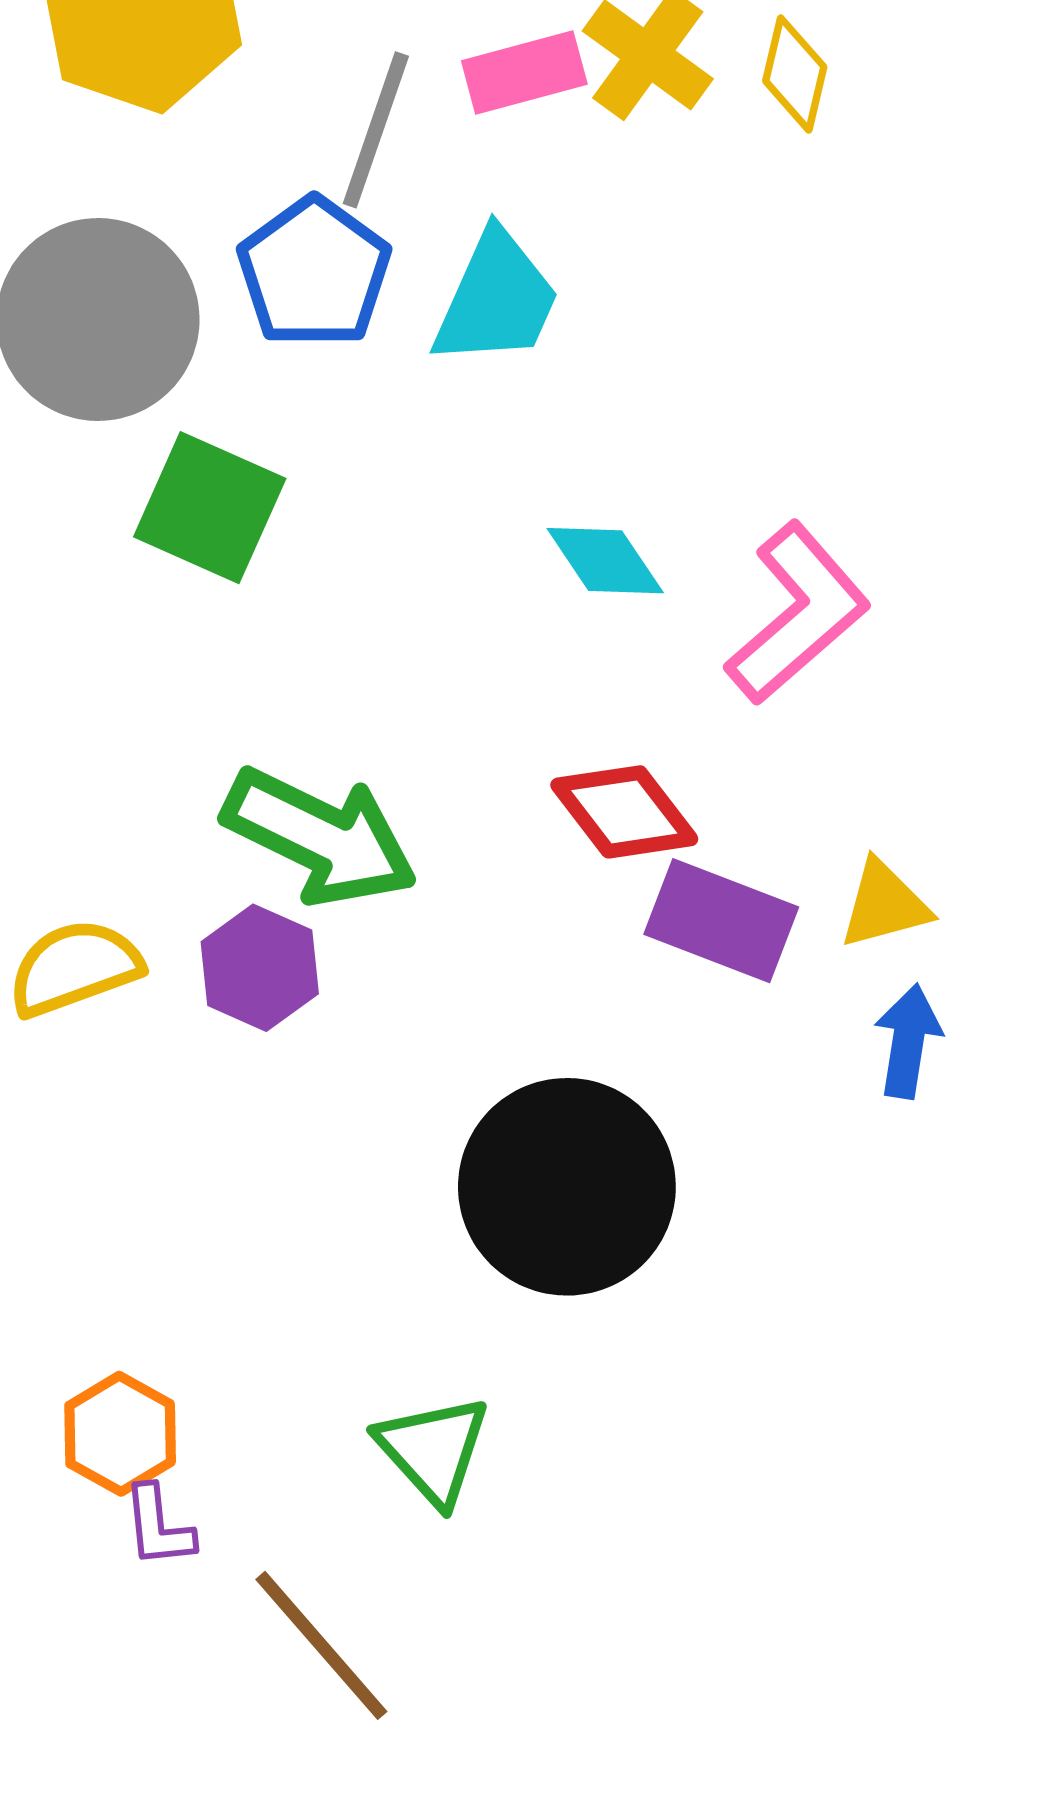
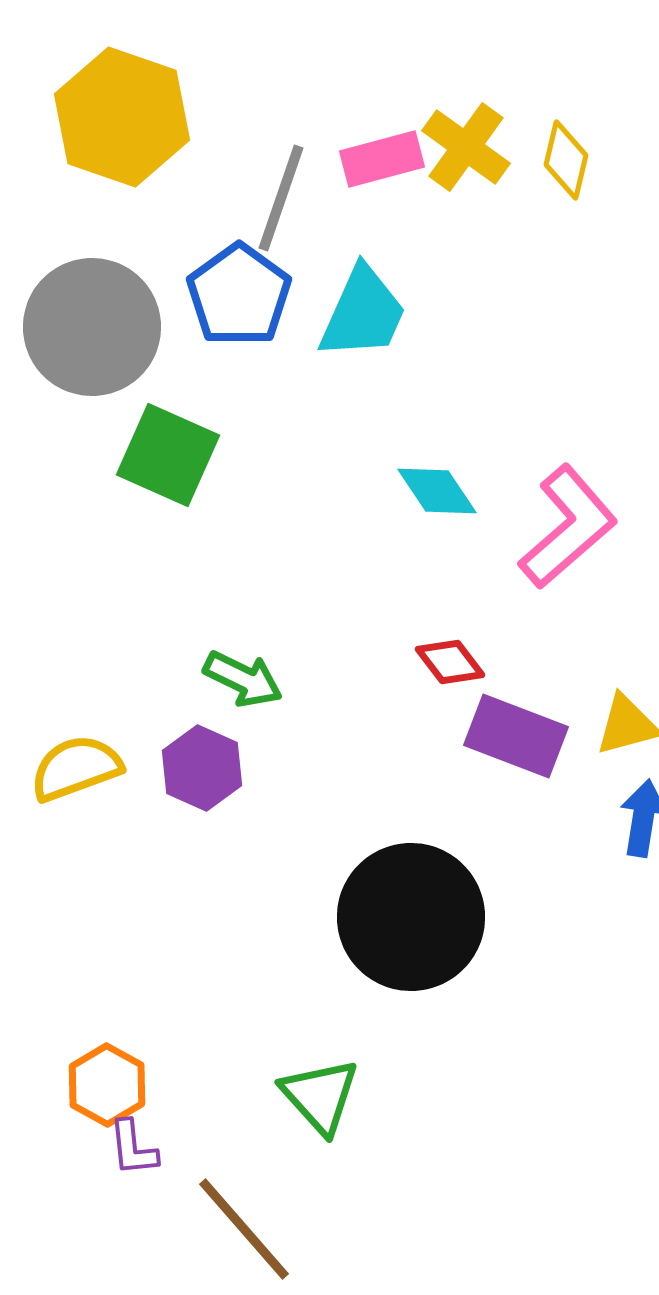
red diamond: (624, 812) -> (450, 662), size x0.7
green arrow: (320, 837) -> (243, 679), size x0.6

